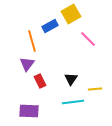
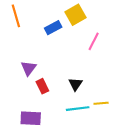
pink line: (88, 39) -> (94, 41), turned 72
orange line: (32, 41) -> (16, 16), moved
yellow line: (95, 89) -> (101, 103), moved

